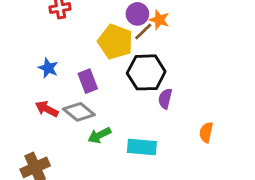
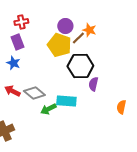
purple circle: (137, 14) -> (65, 26), moved
purple rectangle: (88, 81) -> (17, 42), moved
cyan rectangle: (142, 147) -> (66, 101), moved

